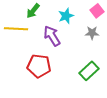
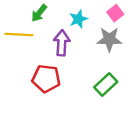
gray star: (92, 33) -> (109, 39), size x1.5
purple arrow: (52, 36) -> (62, 43), turned 35

